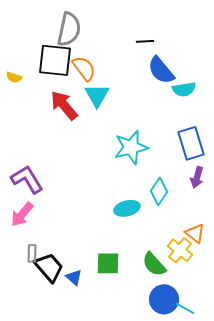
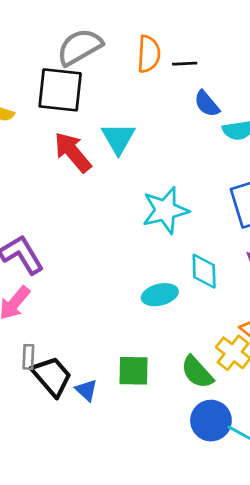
gray semicircle: (69, 29) -> (80, 47), turned -132
orange semicircle: (84, 68) -> (149, 54), moved, turned 40
blue semicircle: (161, 70) -> (207, 104), size x0.7
cyan diamond: (159, 191) -> (204, 271), turned -36

